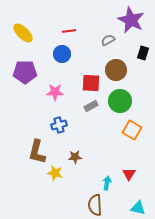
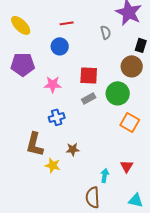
gray semicircle: (108, 40) -> (106, 32), turned 104
brown circle: (116, 70) -> (132, 66), moved

